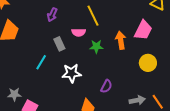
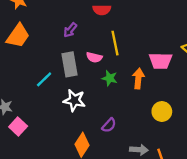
pink trapezoid: (143, 30) -> (161, 61), moved, turned 50
gray rectangle: (59, 44) -> (69, 64), size x1.5

